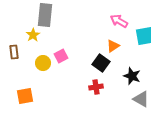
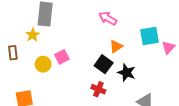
pink arrow: (119, 21) -> (108, 18), moved
black star: (132, 76) -> (127, 73), moved
red cross: (96, 87) -> (98, 89), turned 32

